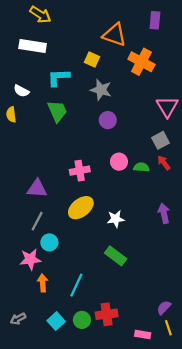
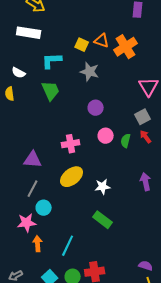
orange triangle: (114, 35) -> (102, 41), moved, size x0.7
orange cross: (141, 62) -> (126, 47), turned 30
purple circle: (108, 120) -> (96, 108), moved
green semicircle: (141, 167) -> (126, 141), turned -80
purple semicircle: (164, 308) -> (146, 266), turned 64

